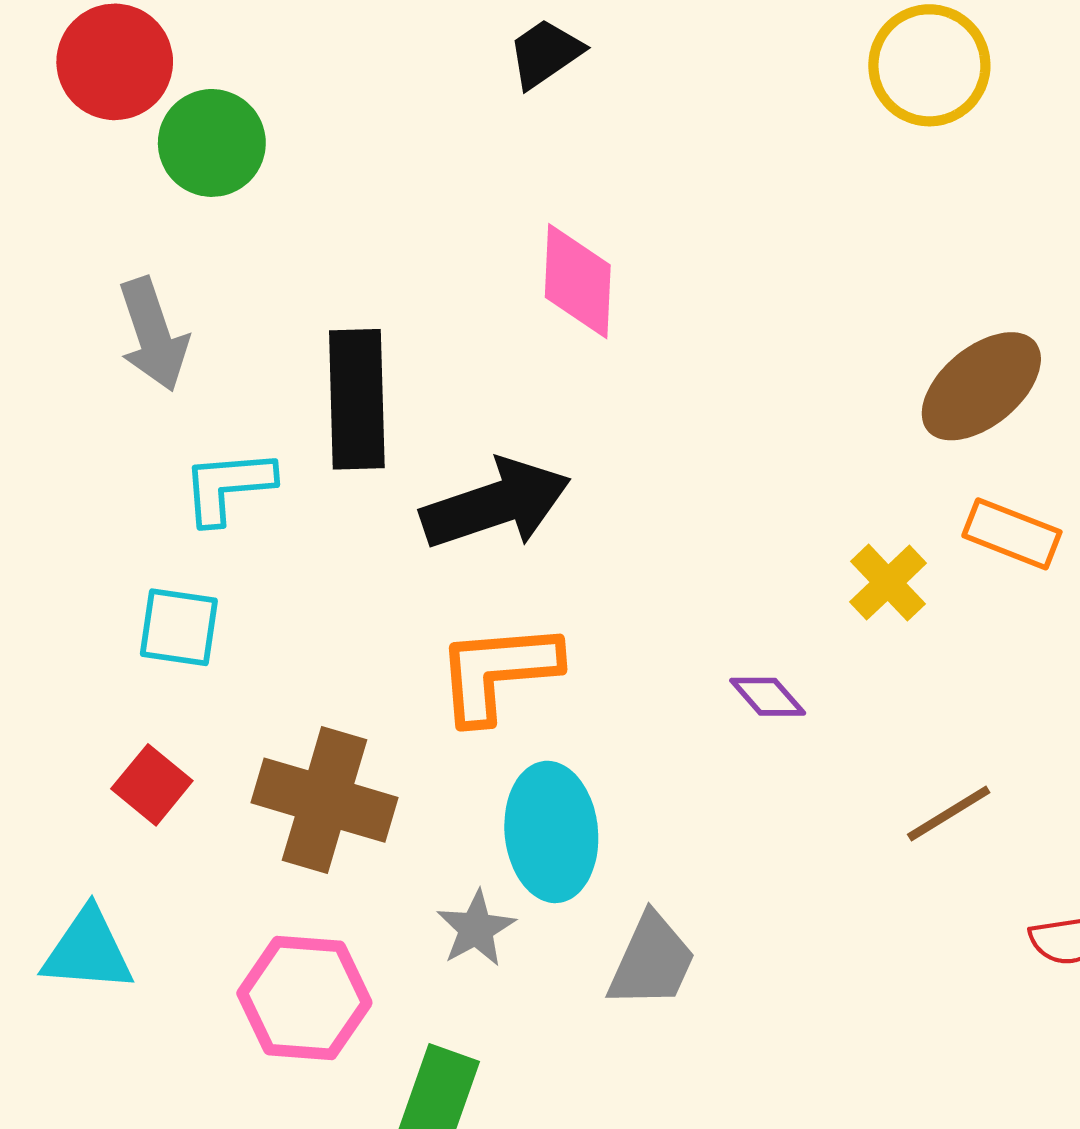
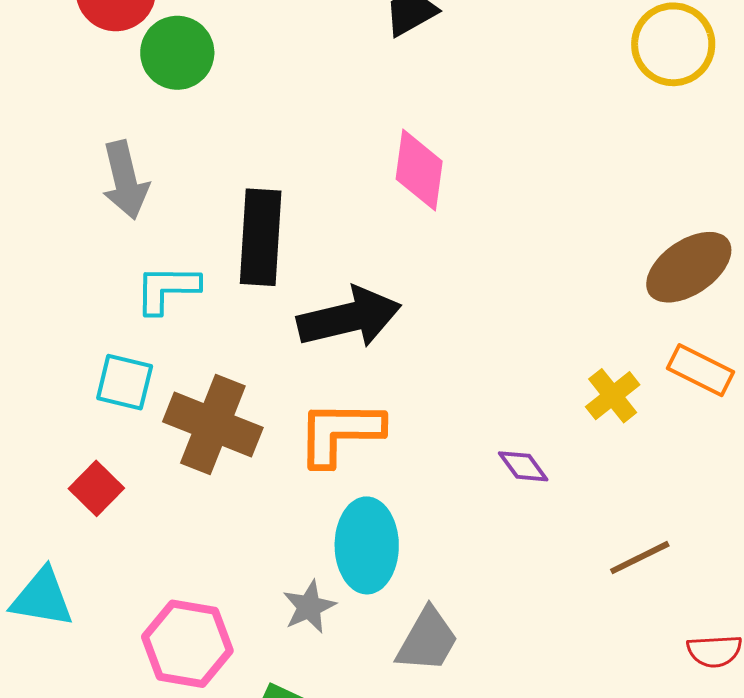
brown cross: (325, 800) -> (213, 425), moved

